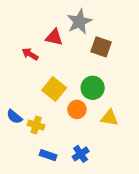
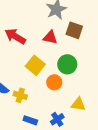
red triangle: (54, 37) -> (50, 37), moved
red arrow: (30, 54) -> (15, 36), size x1.5
yellow triangle: (109, 118) -> (78, 104), moved

